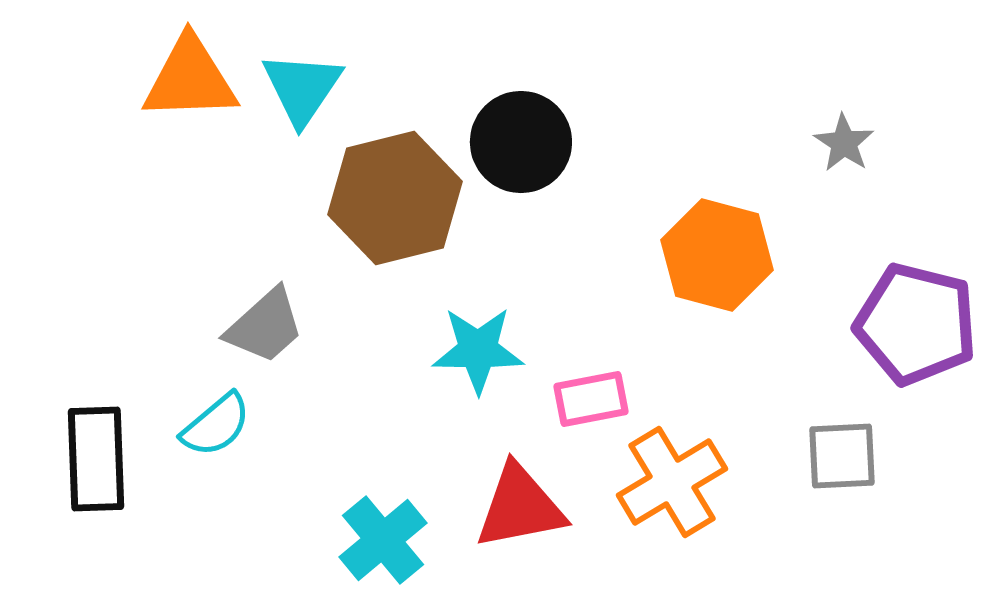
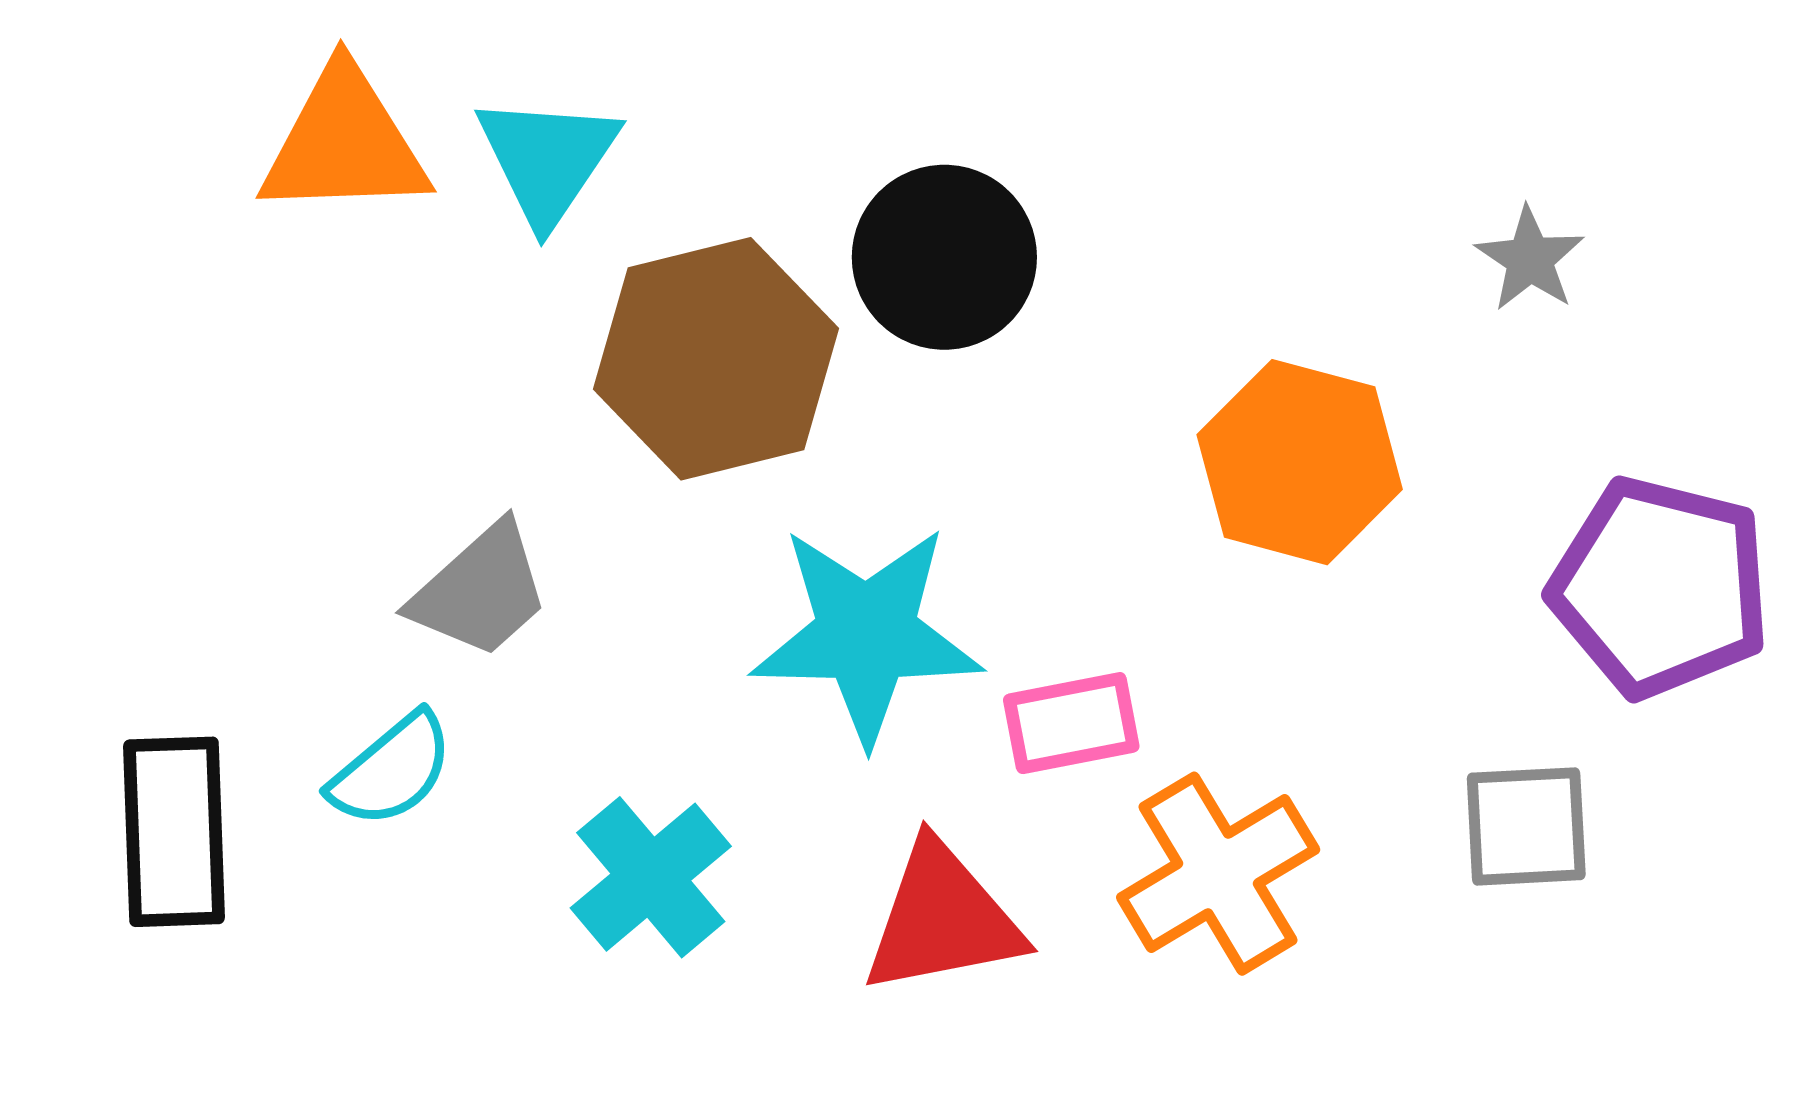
cyan star: (478, 350) -> (866, 634), size x1.4
cyan cross: (383, 540) -> (651, 877), moved

